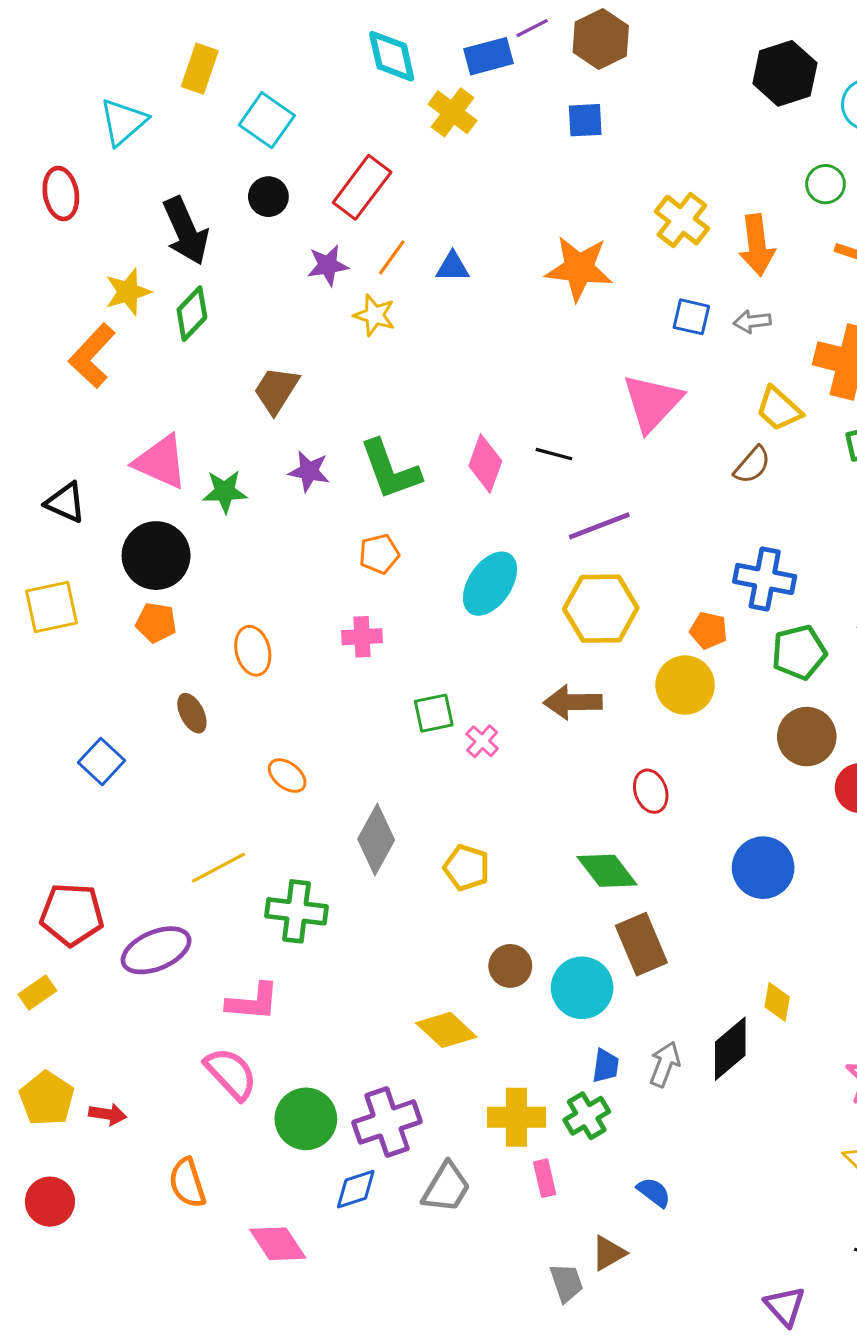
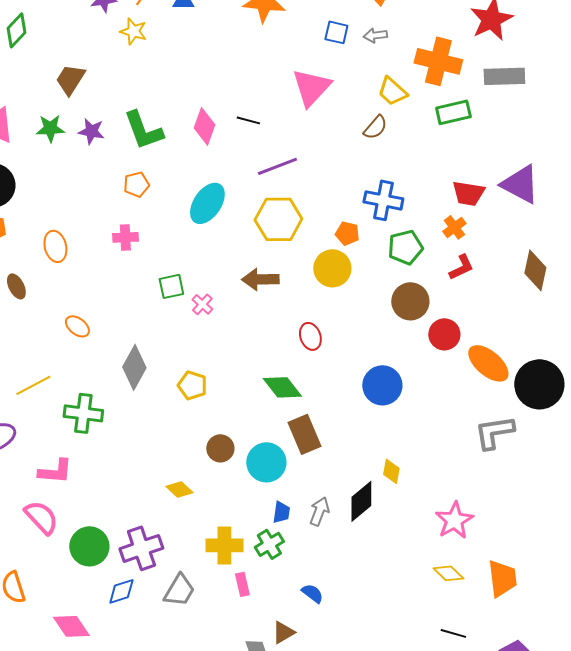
green star: (225, 492) -> (50, 128), moved
yellow diamond: (446, 1030) -> (179, 489), size x0.7

